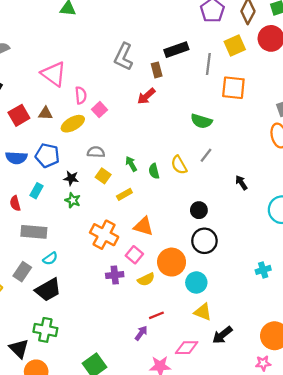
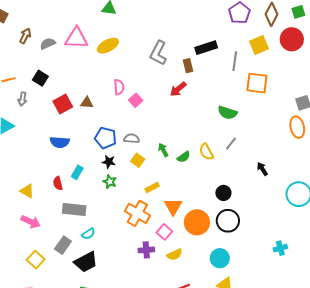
pink triangle: (54, 74) -> (76, 38), moved, turned -35
yellow ellipse: (73, 124) -> (108, 46), moved
blue pentagon: (47, 155) -> (106, 138), moved
green semicircle: (154, 171) -> (184, 157), turned -112
yellow rectangle: (124, 194) -> (152, 188), moved
orange triangle: (143, 226) -> (173, 207), turned 42
orange circle: (172, 262) -> (197, 222), moved

